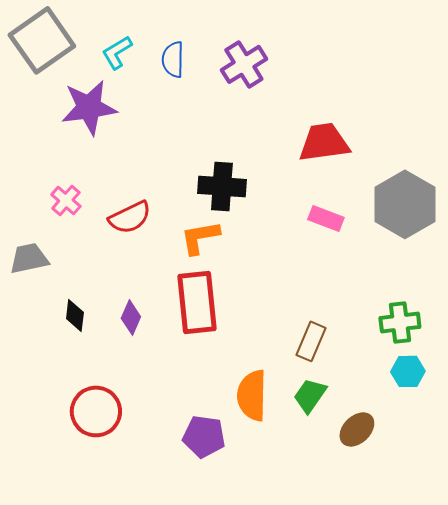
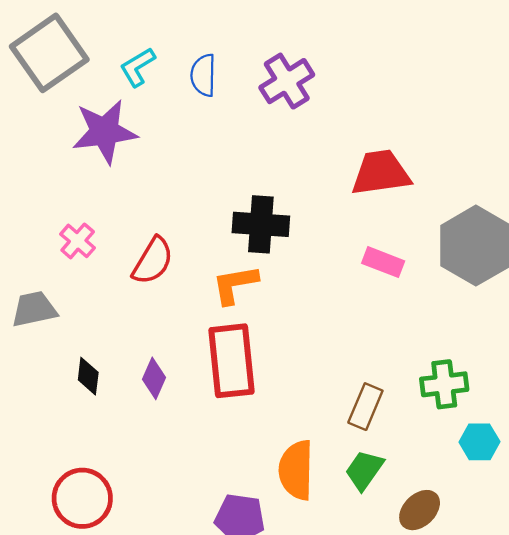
red semicircle: (130, 217) -> (153, 261), turned -33
green cross: (400, 322) -> (444, 384), moved
red circle: (96, 411) -> (82, 498), moved

